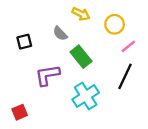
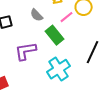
pink line: (128, 46) -> (67, 17), moved

